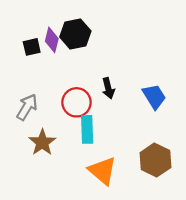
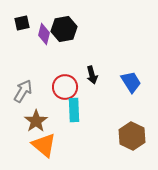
black square: (32, 47) -> (22, 23), moved
orange triangle: (102, 171) -> (44, 145), moved

